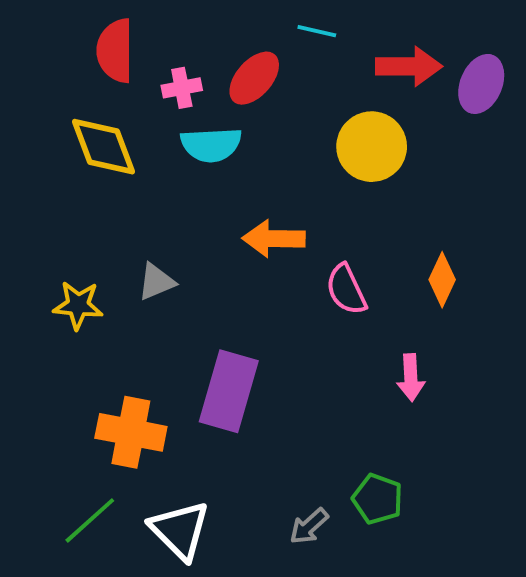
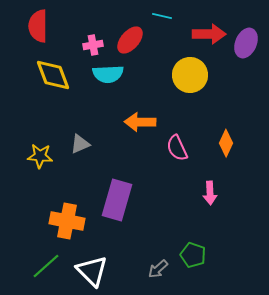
red semicircle: (115, 51) -> (38, 26), moved

